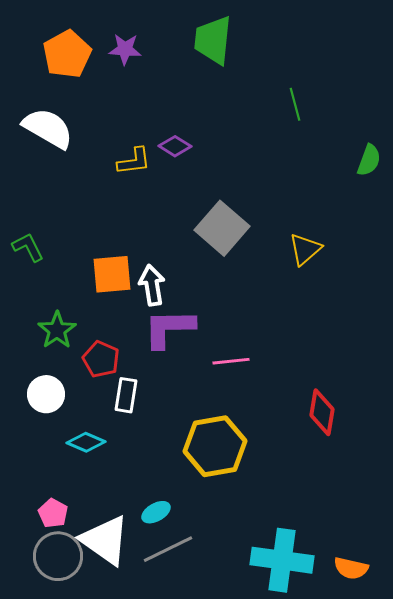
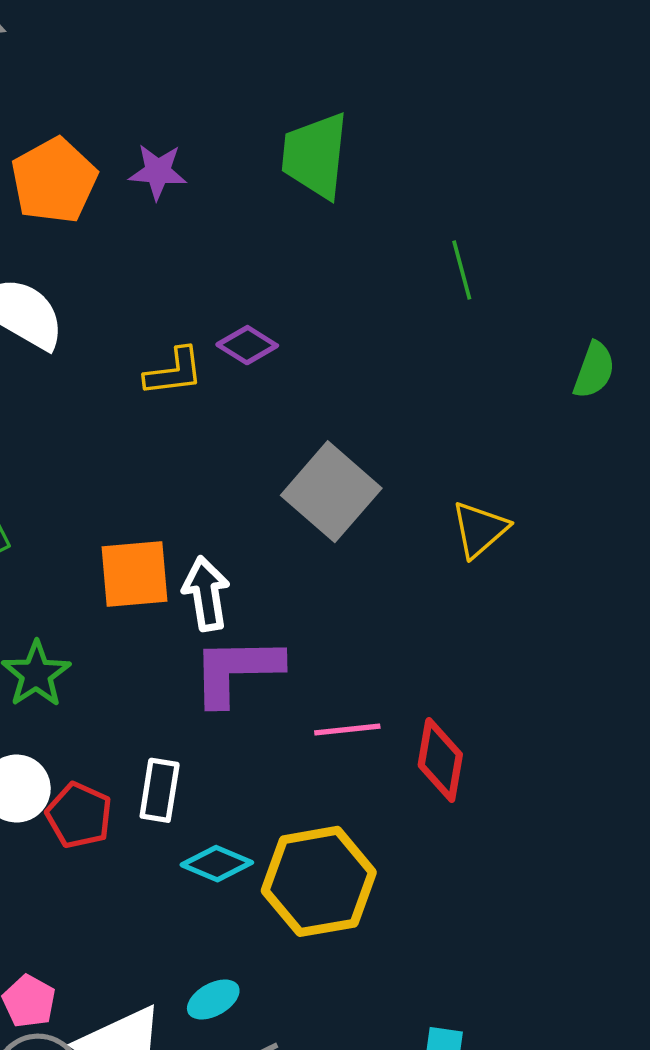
red pentagon: (101, 359) -> (79, 815), moved
red diamond: (322, 412) -> (440, 760), moved
cyan diamond: (86, 442) -> (217, 864), moved

